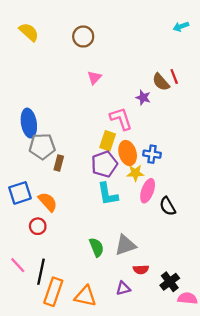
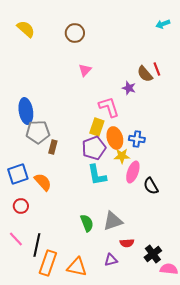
red circle: (38, 226) -> (21, 206), moved

